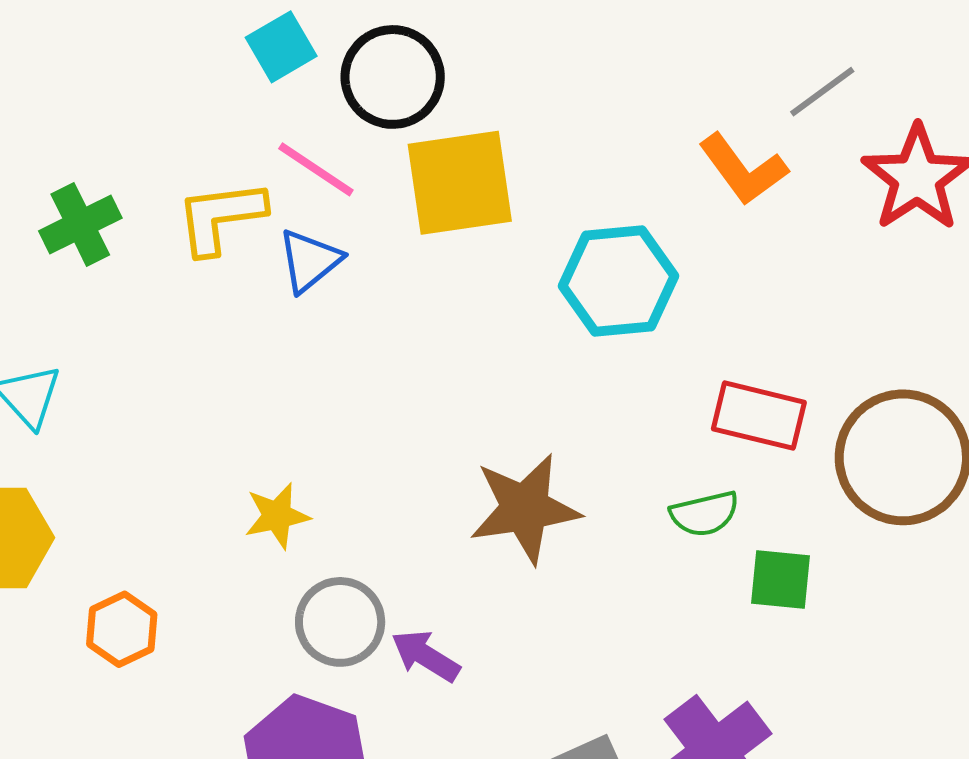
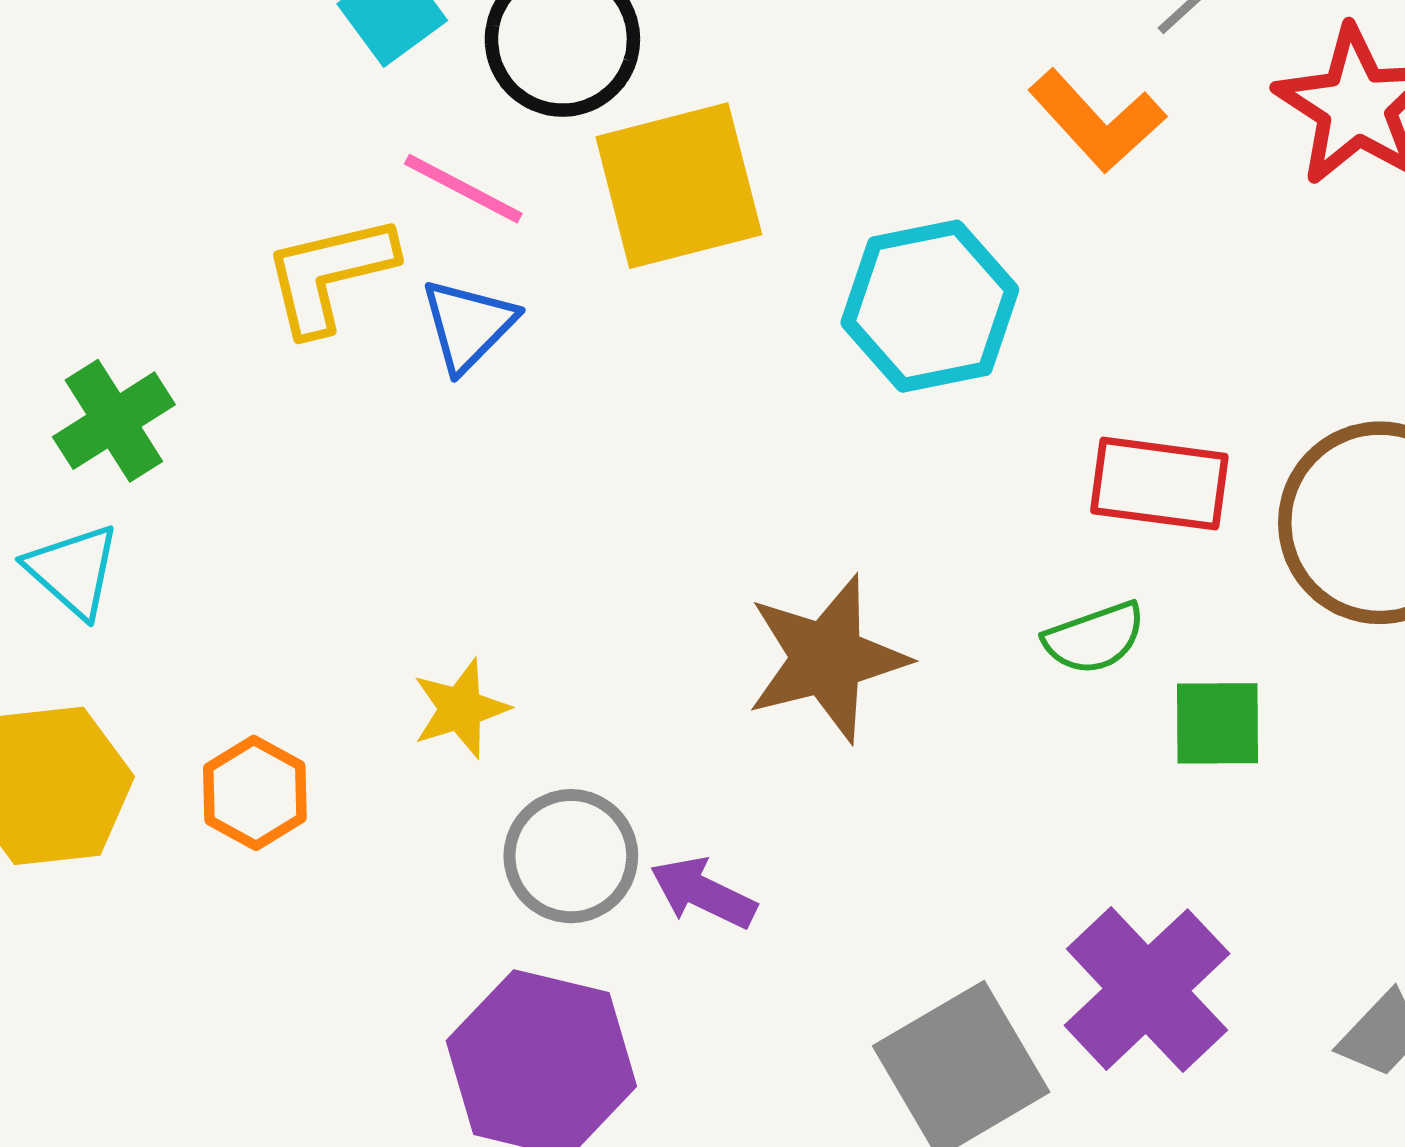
green cross: (80, 224) -> (114, 421), moved
orange hexagon: (122, 629) -> (255, 793), moved

